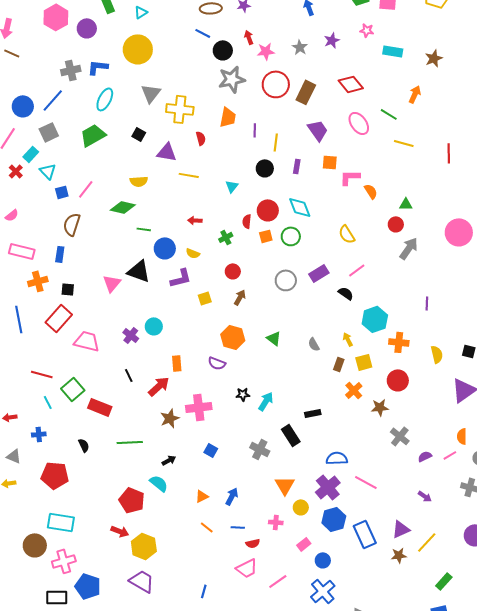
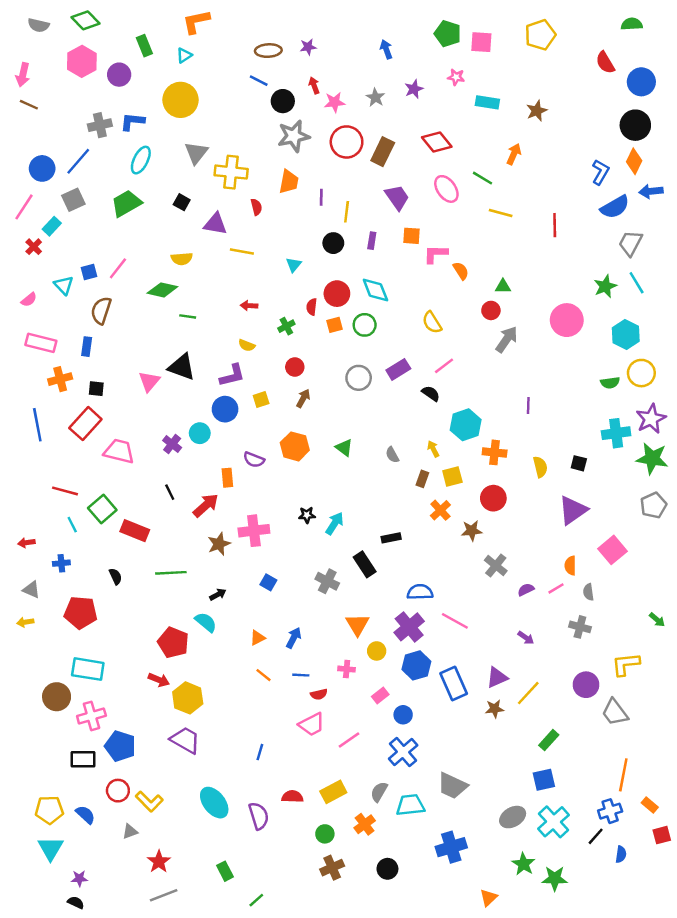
cyan triangle: (48, 171) -> (64, 285), moved
blue circle: (165, 248) -> (225, 409), moved
purple semicircle: (217, 363) -> (254, 460), moved

